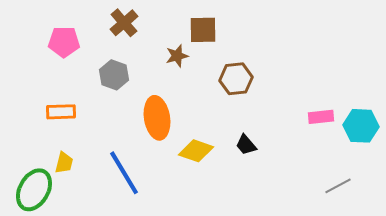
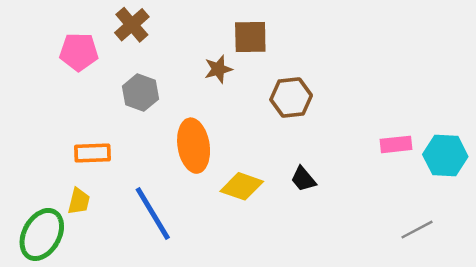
brown cross: (124, 23) -> (132, 25), moved
orange rectangle: (61, 112) -> (92, 153), moved

